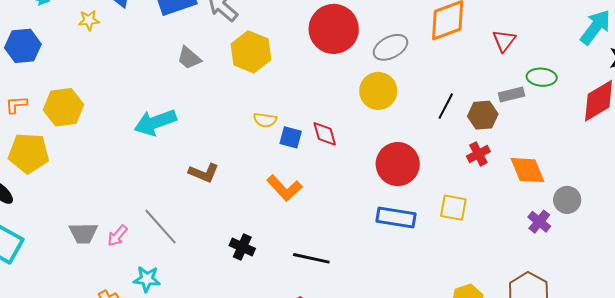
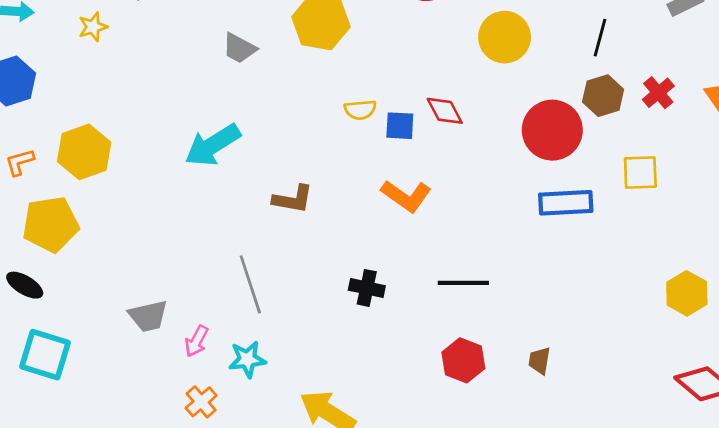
brown hexagon: (483, 115) -> (603, 96), moved
gray line: (160, 227) -> (250, 284), turned 36
pink arrow: (117, 236) -> (197, 341), moved

